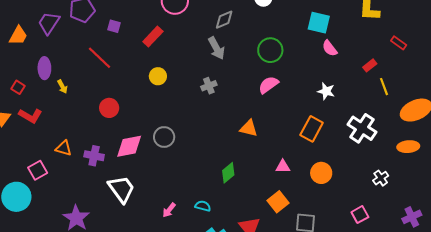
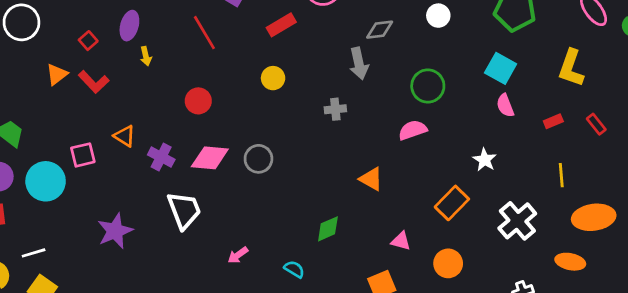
red rectangle: (370, 65) -> (553, 121), moved
cyan semicircle: (203, 206) -> (294, 269), moved

